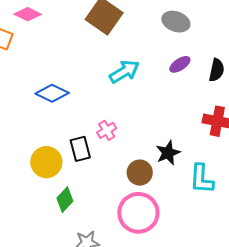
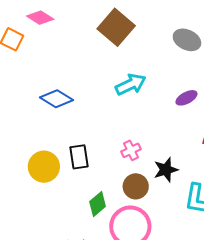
purple ellipse: (180, 64) -> (186, 98), moved
pink cross: (107, 130) -> (131, 150), moved
green diamond: (65, 200) -> (98, 204), moved

